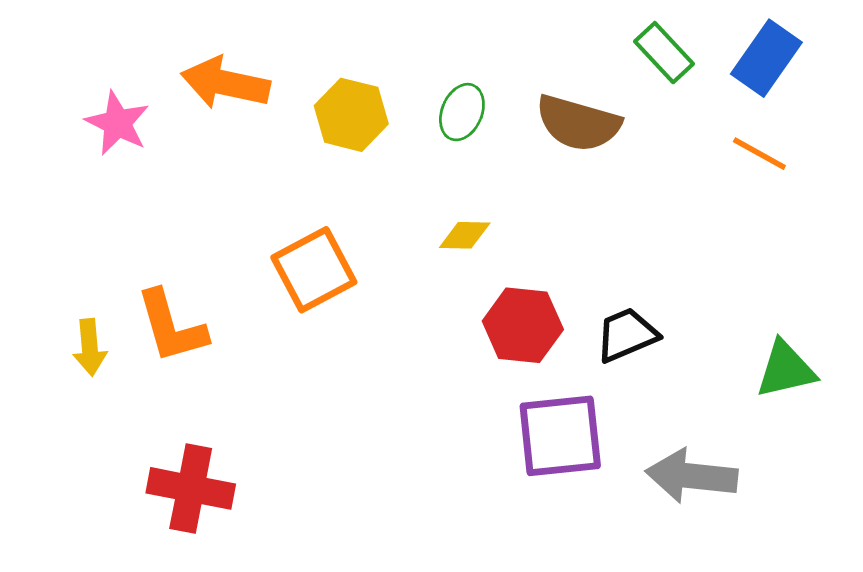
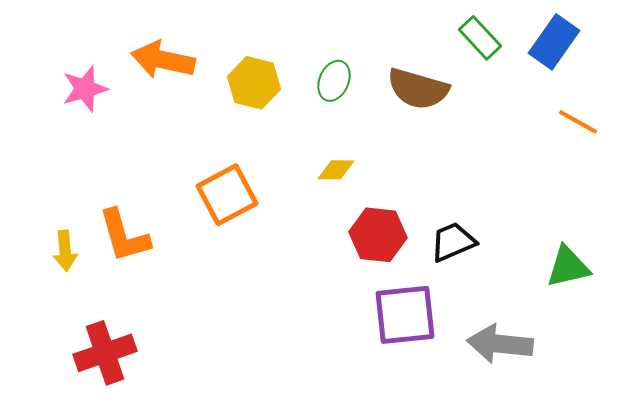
pink star: (117, 123) -> (85, 89), turned 30
orange line: (759, 154) -> (578, 122), moved
red cross: (191, 488) -> (105, 353), moved, turned -30

